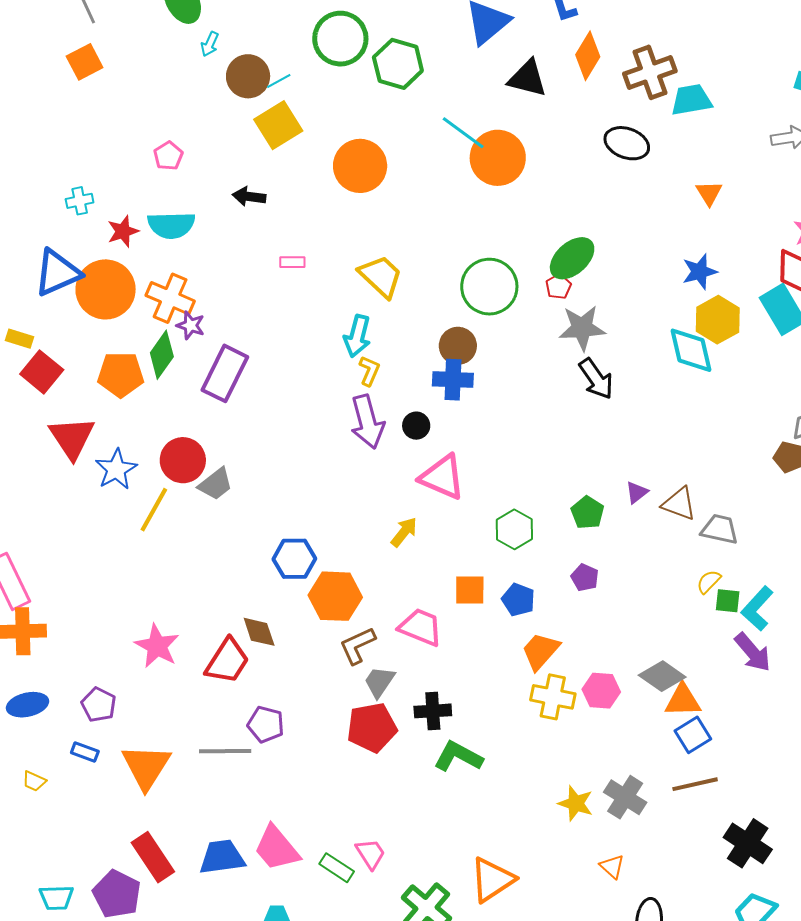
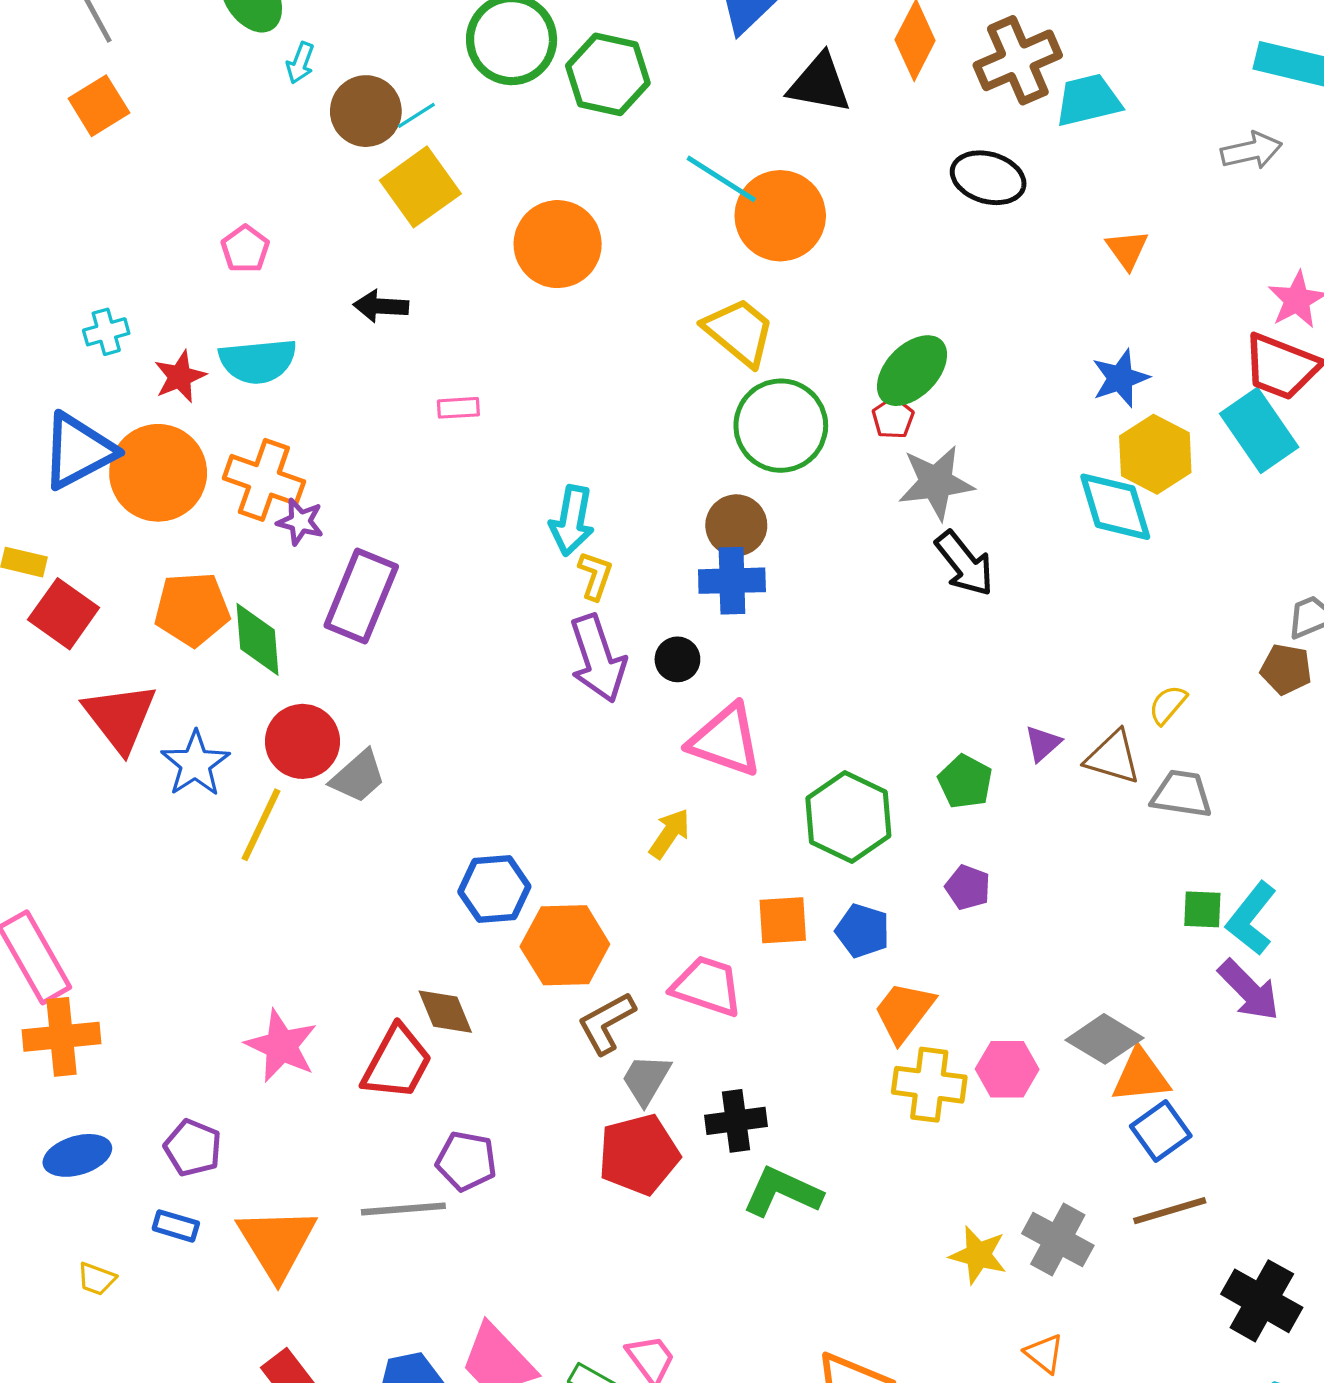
yellow trapezoid: (381, 276) -> (739, 332), moved
green diamond: (162, 355) -> (257, 639), moved, turned -36
green hexagon: (514, 529) -> (848, 817), size x1.4
yellow semicircle: (709, 582) -> (1168, 705), moved

